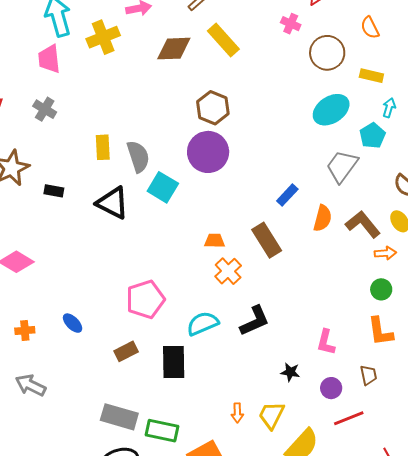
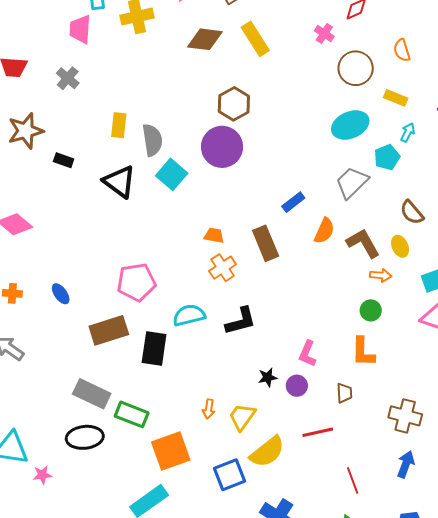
brown rectangle: (126, 351) -> (109, 330), size x1.6
black star: (290, 372) -> (268, 377), turned -30
purple circle: (331, 388) -> (297, 386), moved

